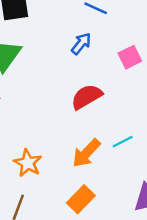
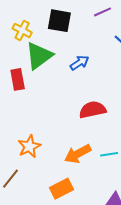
blue arrow: (81, 44) -> (79, 63), moved

